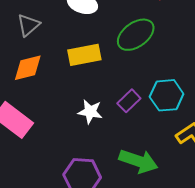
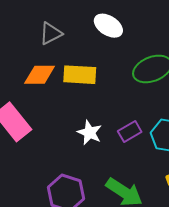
yellow rectangle: (84, 55) -> (80, 75), moved

